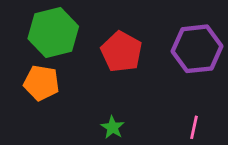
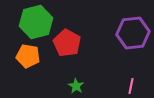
red pentagon: (121, 52) -> (67, 43), moved

